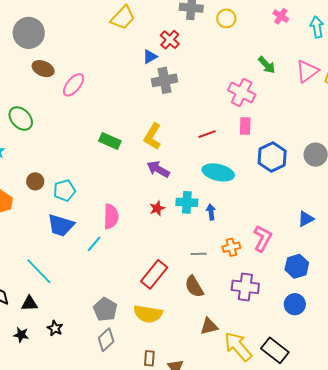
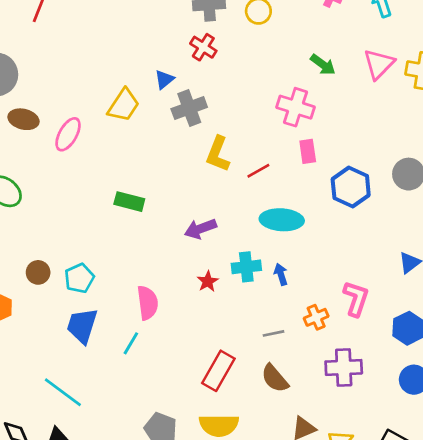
yellow trapezoid: (123, 18) -> (124, 105), moved
red cross: (170, 40) -> (203, 47), moved
yellow L-shape: (153, 136) -> (218, 154), moved
purple arrow: (158, 169) -> (200, 229), turned -40
blue trapezoid: (61, 225) -> (82, 326), turned 100

